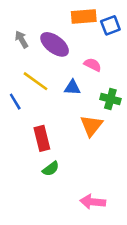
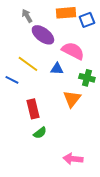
gray arrow: (22, 39) -> (27, 16), moved
pink semicircle: (93, 65) -> (73, 51), size x1.6
blue line: (15, 102) -> (12, 80), turned -32

